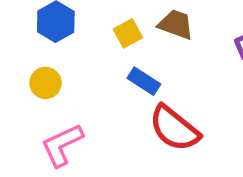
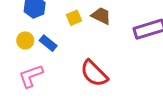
blue rectangle: (144, 81) -> (48, 43), moved

